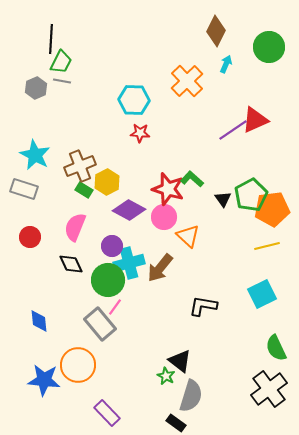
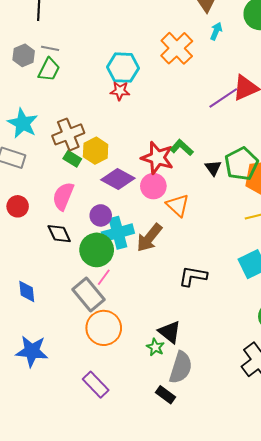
green trapezoid: (61, 62) -> (49, 70), moved
red star: (140, 133) -> (120, 91), moved
orange circle: (78, 365) -> (104, 328), moved

